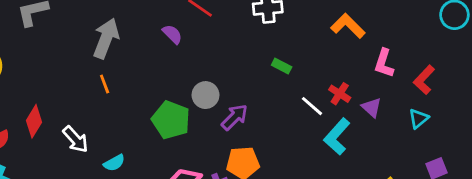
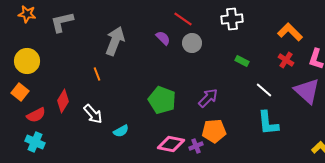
orange line: (105, 84) -> (97, 74), moved
red cross: (340, 94) -> (286, 60), moved
gray circle: (206, 95) -> (192, 43), moved
purple triangle: (371, 107) -> (307, 91), size x1.8
cyan L-shape: (337, 137) -> (268, 123), moved, turned -48

